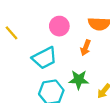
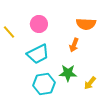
pink circle: (59, 26) -> (39, 24), moved

